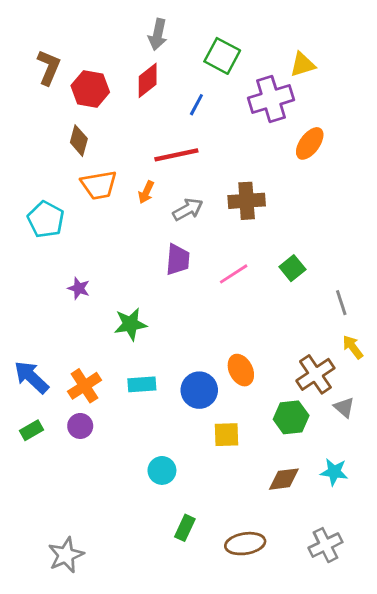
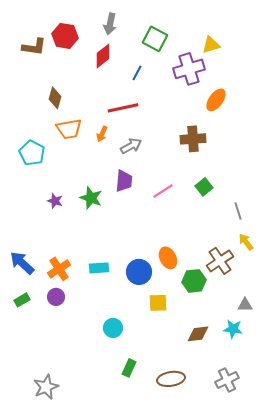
brown L-shape: (49, 67) -> (34, 47), turned 75
red hexagon: (90, 89) -> (65, 36), moved
brown cross: (247, 201) -> (193, 139), moved
green star: (130, 324) -> (91, 198), moved, turned 30
gray triangle: (344, 407) -> (245, 305), moved, turned -42
green hexagon: (291, 417) -> (194, 281), moved

